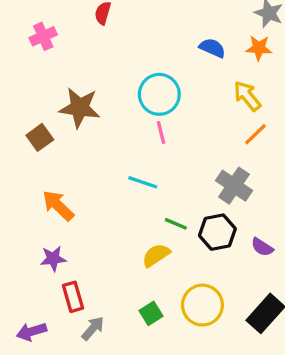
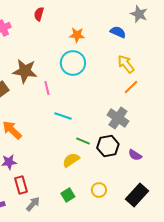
blue semicircle: (212, 48) -> (118, 32), moved
orange star: (259, 48) -> (77, 35), moved
pink line: (161, 133) -> (47, 88), moved
yellow circle: (202, 305) -> (99, 190), size x0.6

